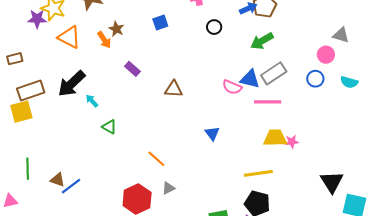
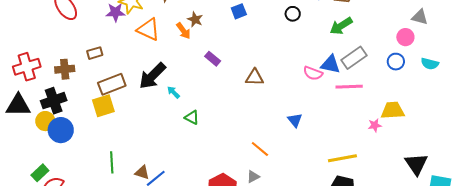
yellow trapezoid: (275, 138) -> (393, 110), moved
orange line: (156, 159) -> (260, 149), moved

